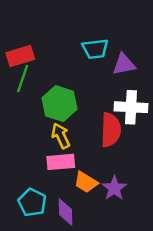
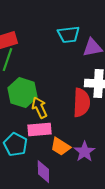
green hexagon: (60, 104) -> (22, 93), moved
cyan pentagon: (32, 202) -> (15, 145), moved

